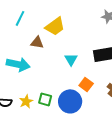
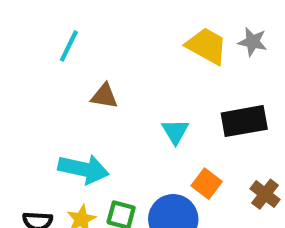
yellow trapezoid: (55, 26) -> (207, 46), moved, turned -115
cyan arrow: (18, 64) -> (83, 169), moved

